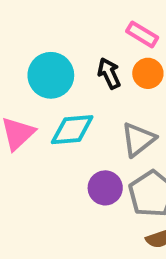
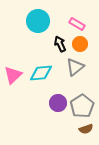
cyan circle: (51, 75) -> (38, 21), moved
gray triangle: (138, 139) -> (75, 67), moved

